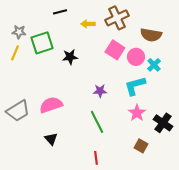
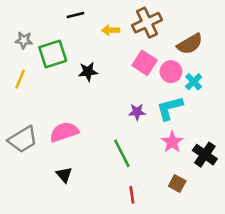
brown semicircle: (151, 35) -> (190, 44), turned -40
yellow line: (15, 53) -> (20, 79), moved
purple star: (100, 91) -> (137, 112), moved
red line: (96, 158) -> (132, 195), moved

